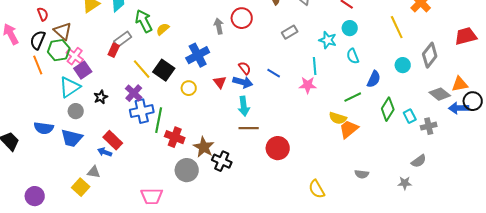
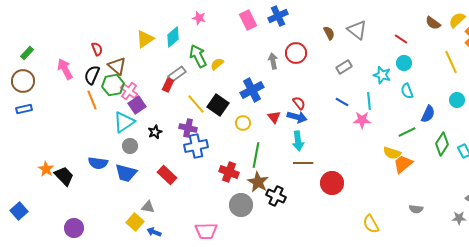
blue line: (274, 73) -> (342, 102), moved
purple cross: (134, 93) -> (188, 128), turned -30
green line: (159, 120) -> (256, 155), moved
blue arrow: (105, 152) -> (154, 232), moved
purple circle: (35, 196) -> (74, 228), moved

